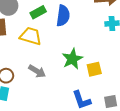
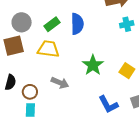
yellow square: (94, 69) -> (127, 71), moved, turned -35

